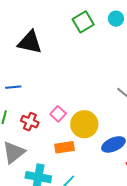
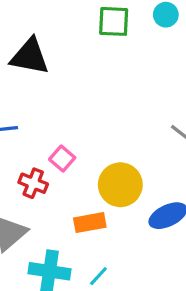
green square: (83, 22) -> (114, 21), turned 35
pink square: (58, 114) -> (62, 159), moved

